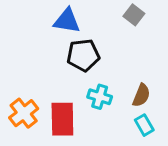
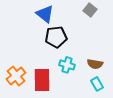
blue triangle: (67, 21) -> (45, 14), turned 30
brown semicircle: (141, 95) -> (95, 64), turned 77

